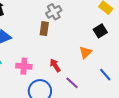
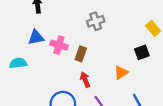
brown rectangle: (44, 29) -> (81, 54), moved
pink cross: (24, 66) -> (59, 45), moved

